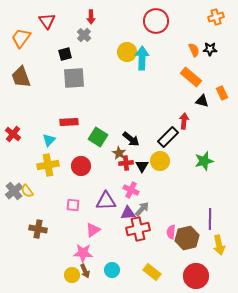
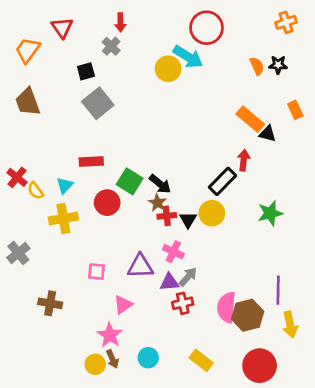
cyan arrow: (142, 58) -> (188, 57), moved, turned 120
orange rectangle: (191, 77) -> (250, 119), moved
gray square: (74, 78) -> (98, 103), turned -35
orange rectangle: (222, 93) -> (295, 110), moved
black arrow: (131, 139) -> (160, 184), moved
red circle: (81, 166) -> (107, 203), moved
yellow semicircle: (27, 191) -> (36, 191), moved
red cross: (138, 229) -> (183, 303), size x0.7
pink semicircle: (171, 232) -> (226, 307), size x1.6
pink star: (83, 253) -> (110, 335), turned 30

